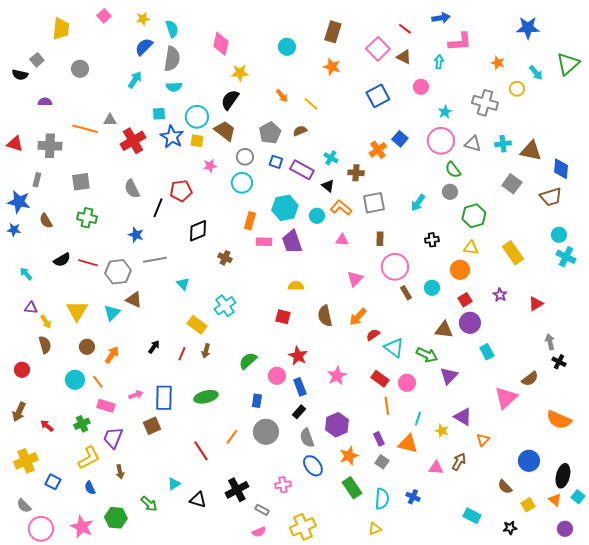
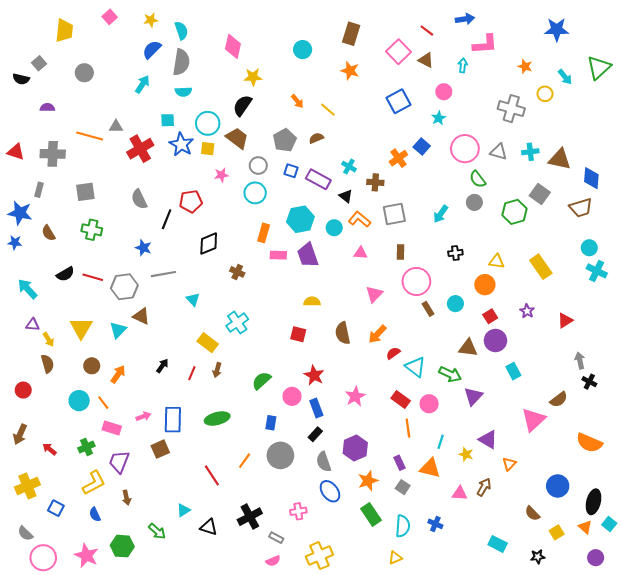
cyan star: (445, 112) -> (439, 118), moved
green hexagon: (474, 216) -> (514, 212), moved
cyan arrow: (26, 274) -> (27, 289), size x1.5

